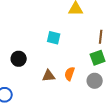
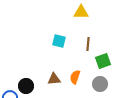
brown line: (101, 37) -> (88, 44), moved
black circle: (19, 59) -> (26, 86), moved

